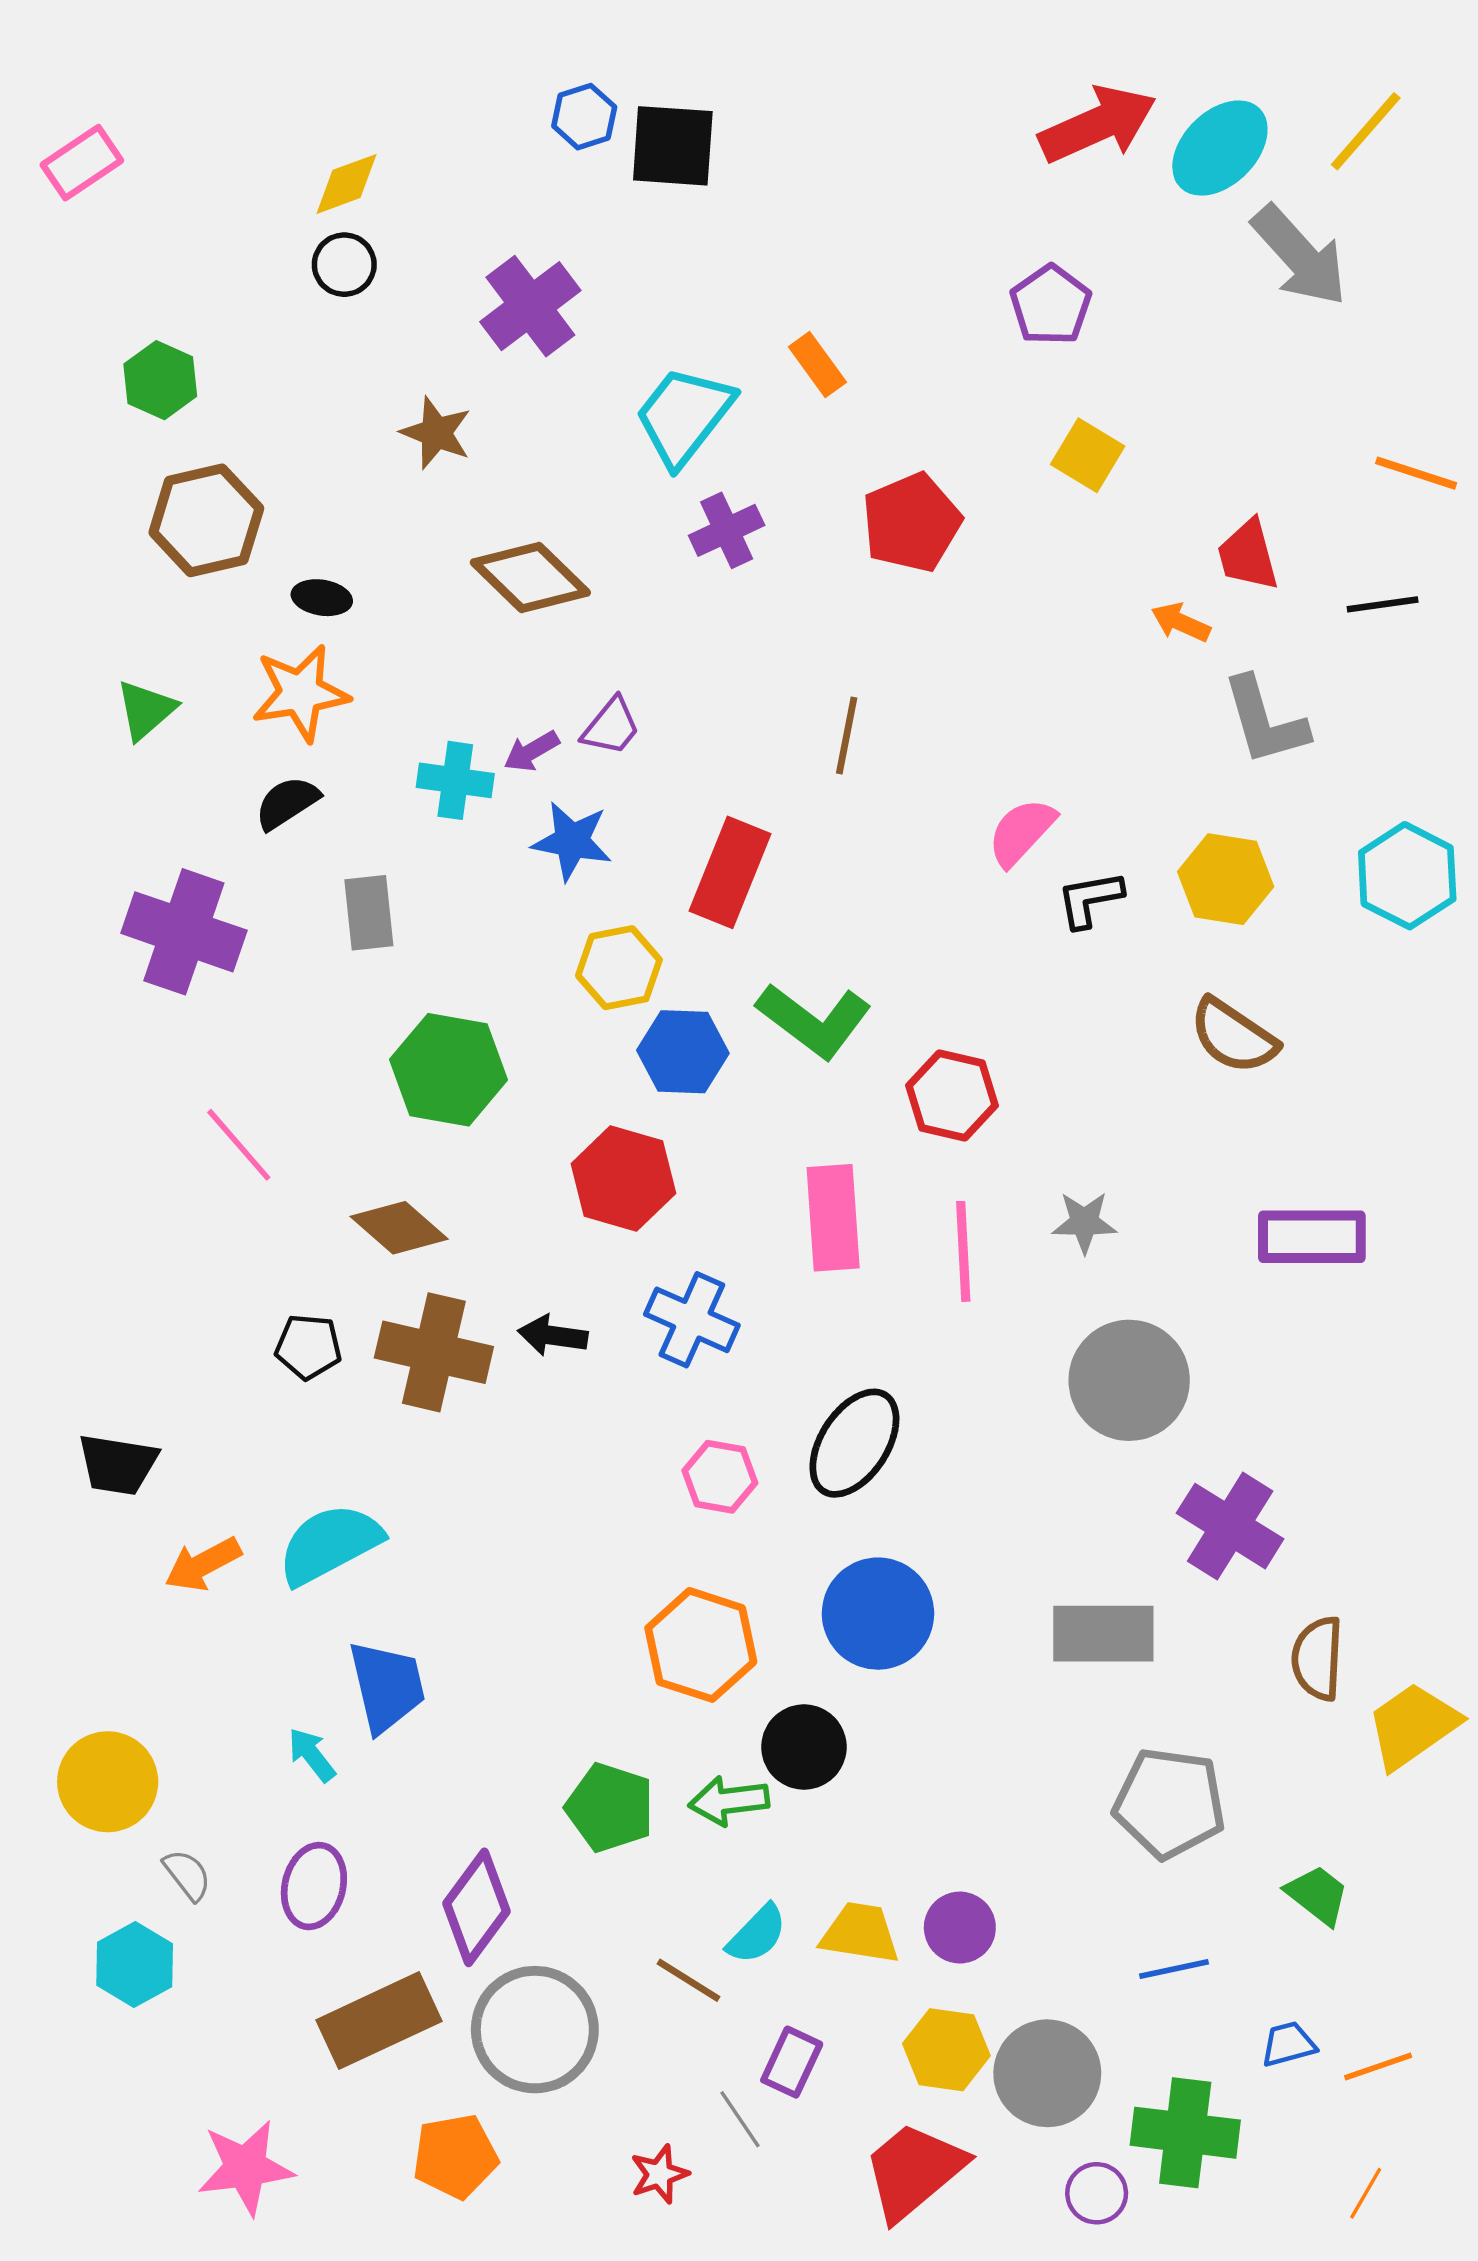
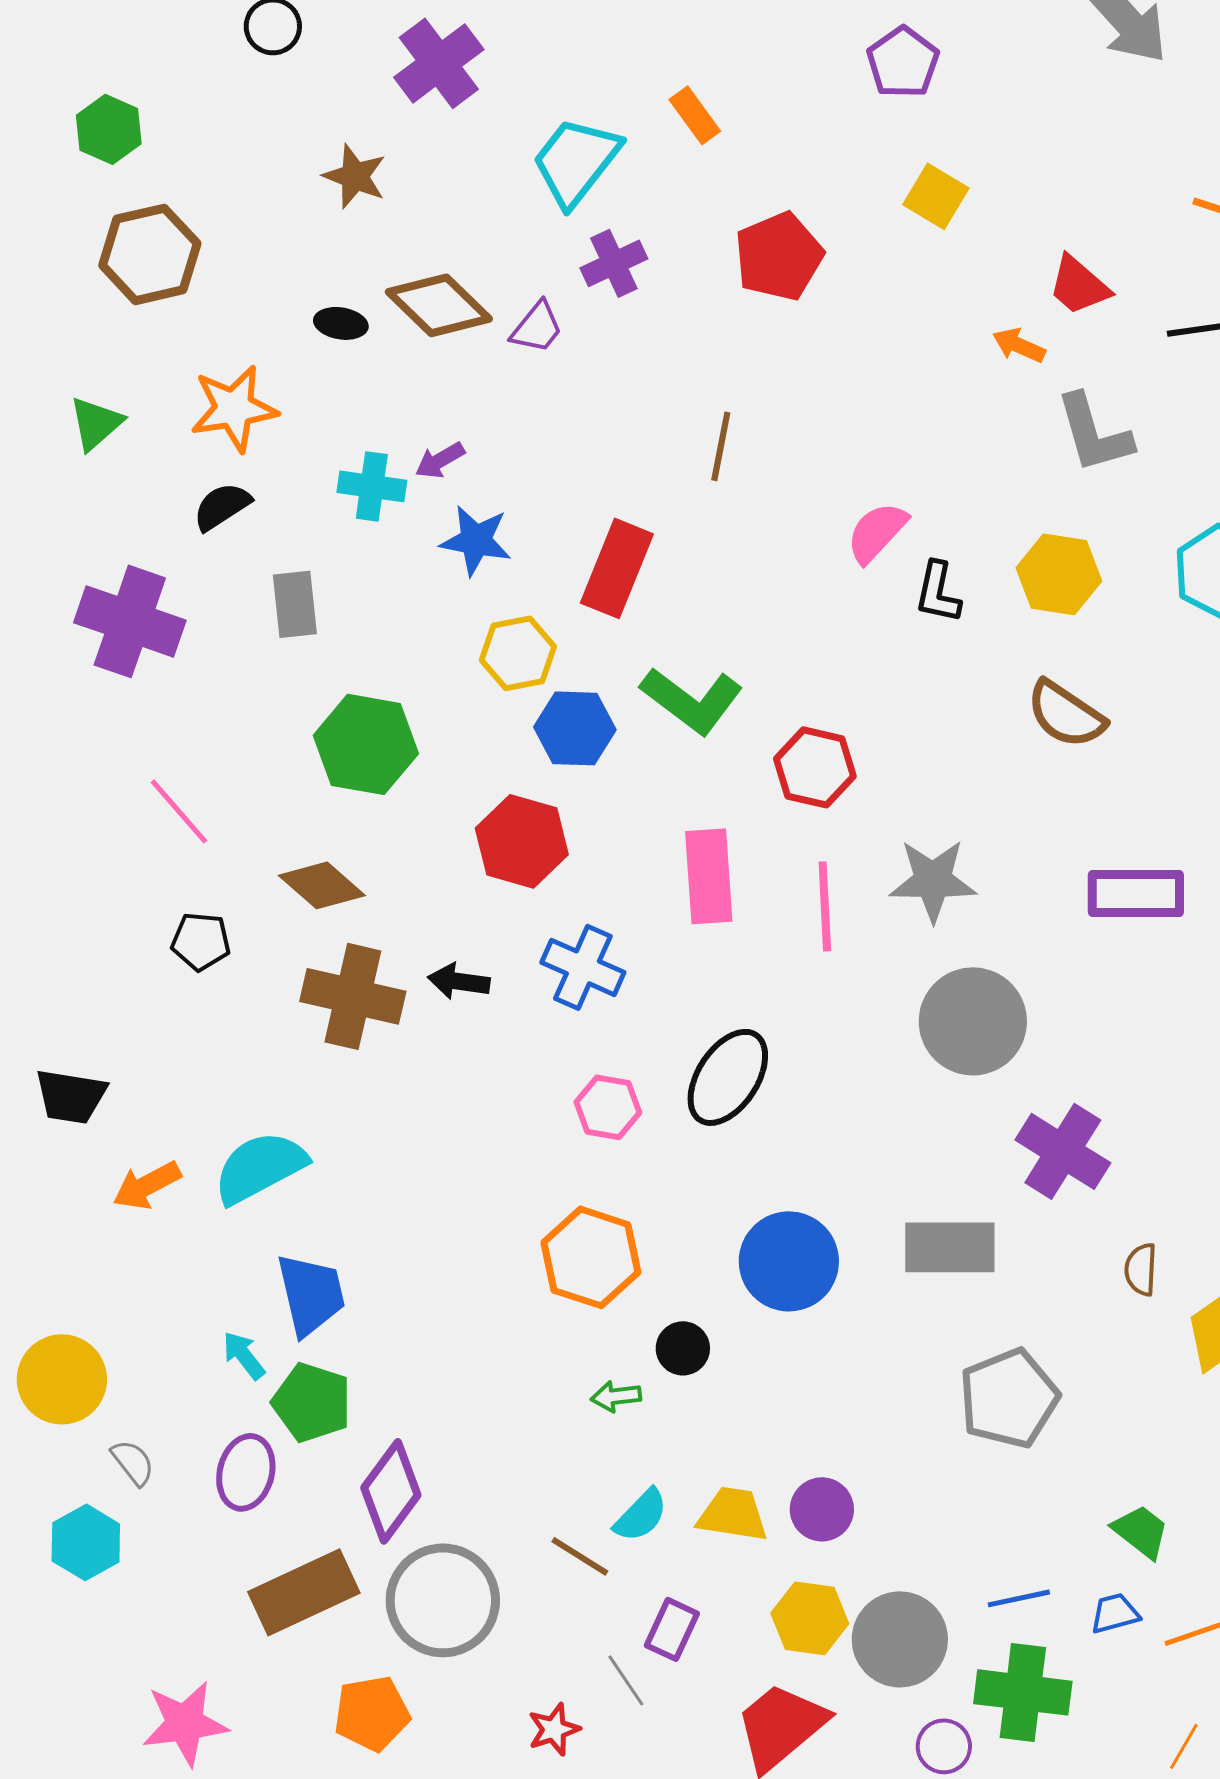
red trapezoid: (1248, 555) -> (1079, 285), turned -34
black ellipse: (322, 598) -> (341, 323), moved
purple trapezoid: (611, 727) -> (537, 327), moved
black L-shape: (1090, 899) -> (938, 592), turned -68
gray star: (1084, 1222) -> (933, 880), size x1.5
black pentagon: (308, 1347) -> (201, 941), moved
blue circle: (878, 1614) -> (789, 1261), moved
brown semicircle: (1318, 1658) -> (1141, 1269), size x0.7
black circle: (804, 1747) -> (683, 1348), size x0.7
green arrow: (729, 1801) -> (616, 1396), size x0.7
gray pentagon: (1170, 1803) -> (1009, 1398), turned -30
green pentagon: (610, 1808) -> (312, 1402), moved
green trapezoid: (1318, 1895) -> (1141, 1531), moved
blue line: (1174, 1969) -> (1019, 1598), moved

